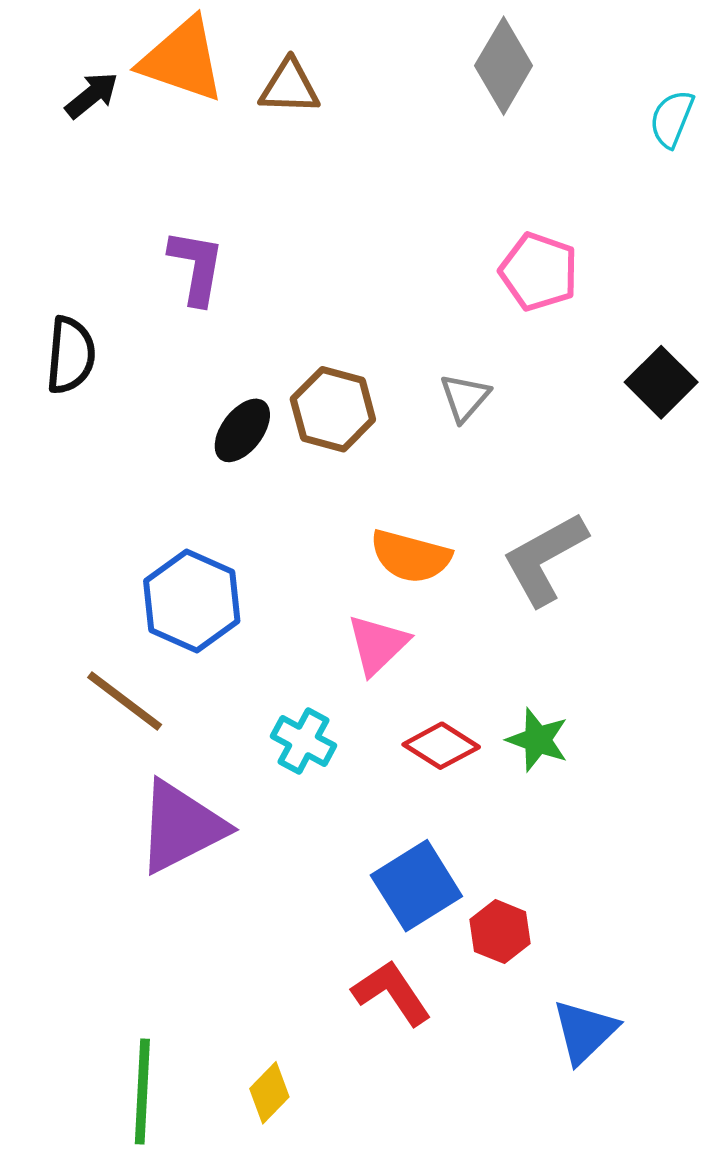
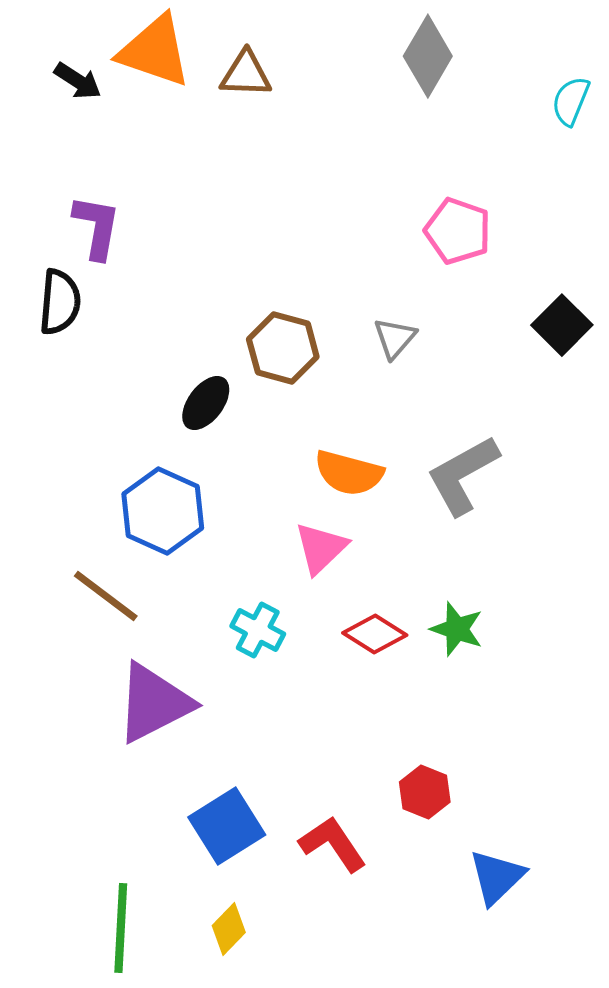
black arrow: (92, 95) -> (78, 81), turned 72
purple L-shape: (196, 267) -> (97, 227), moved
black ellipse: (242, 430) -> (206, 403), moved
blue square: (416, 886) -> (227, 826), moved

